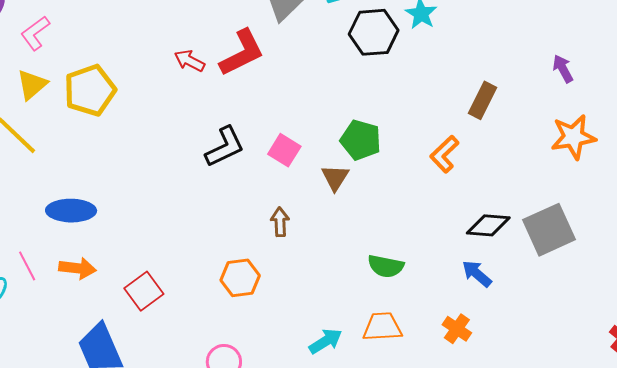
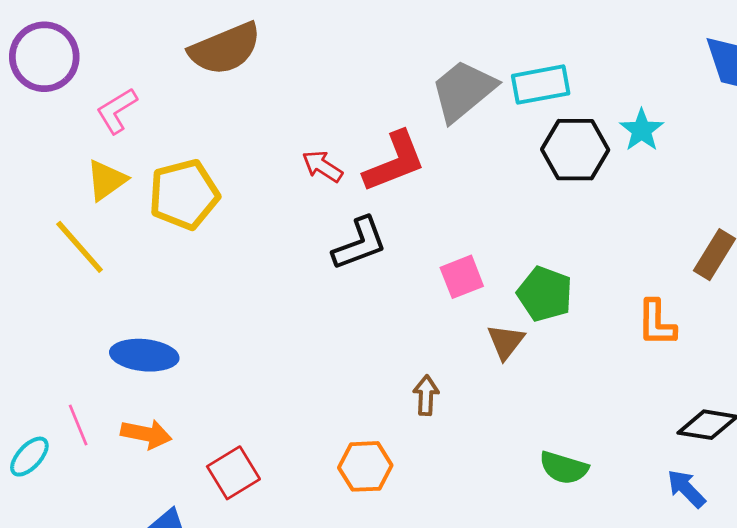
black L-shape: (225, 147) -> (360, 244), moved
pink square: (284, 150) -> (462, 277), moved, turned 32
orange L-shape: (444, 154) -> (657, 323), turned -51

